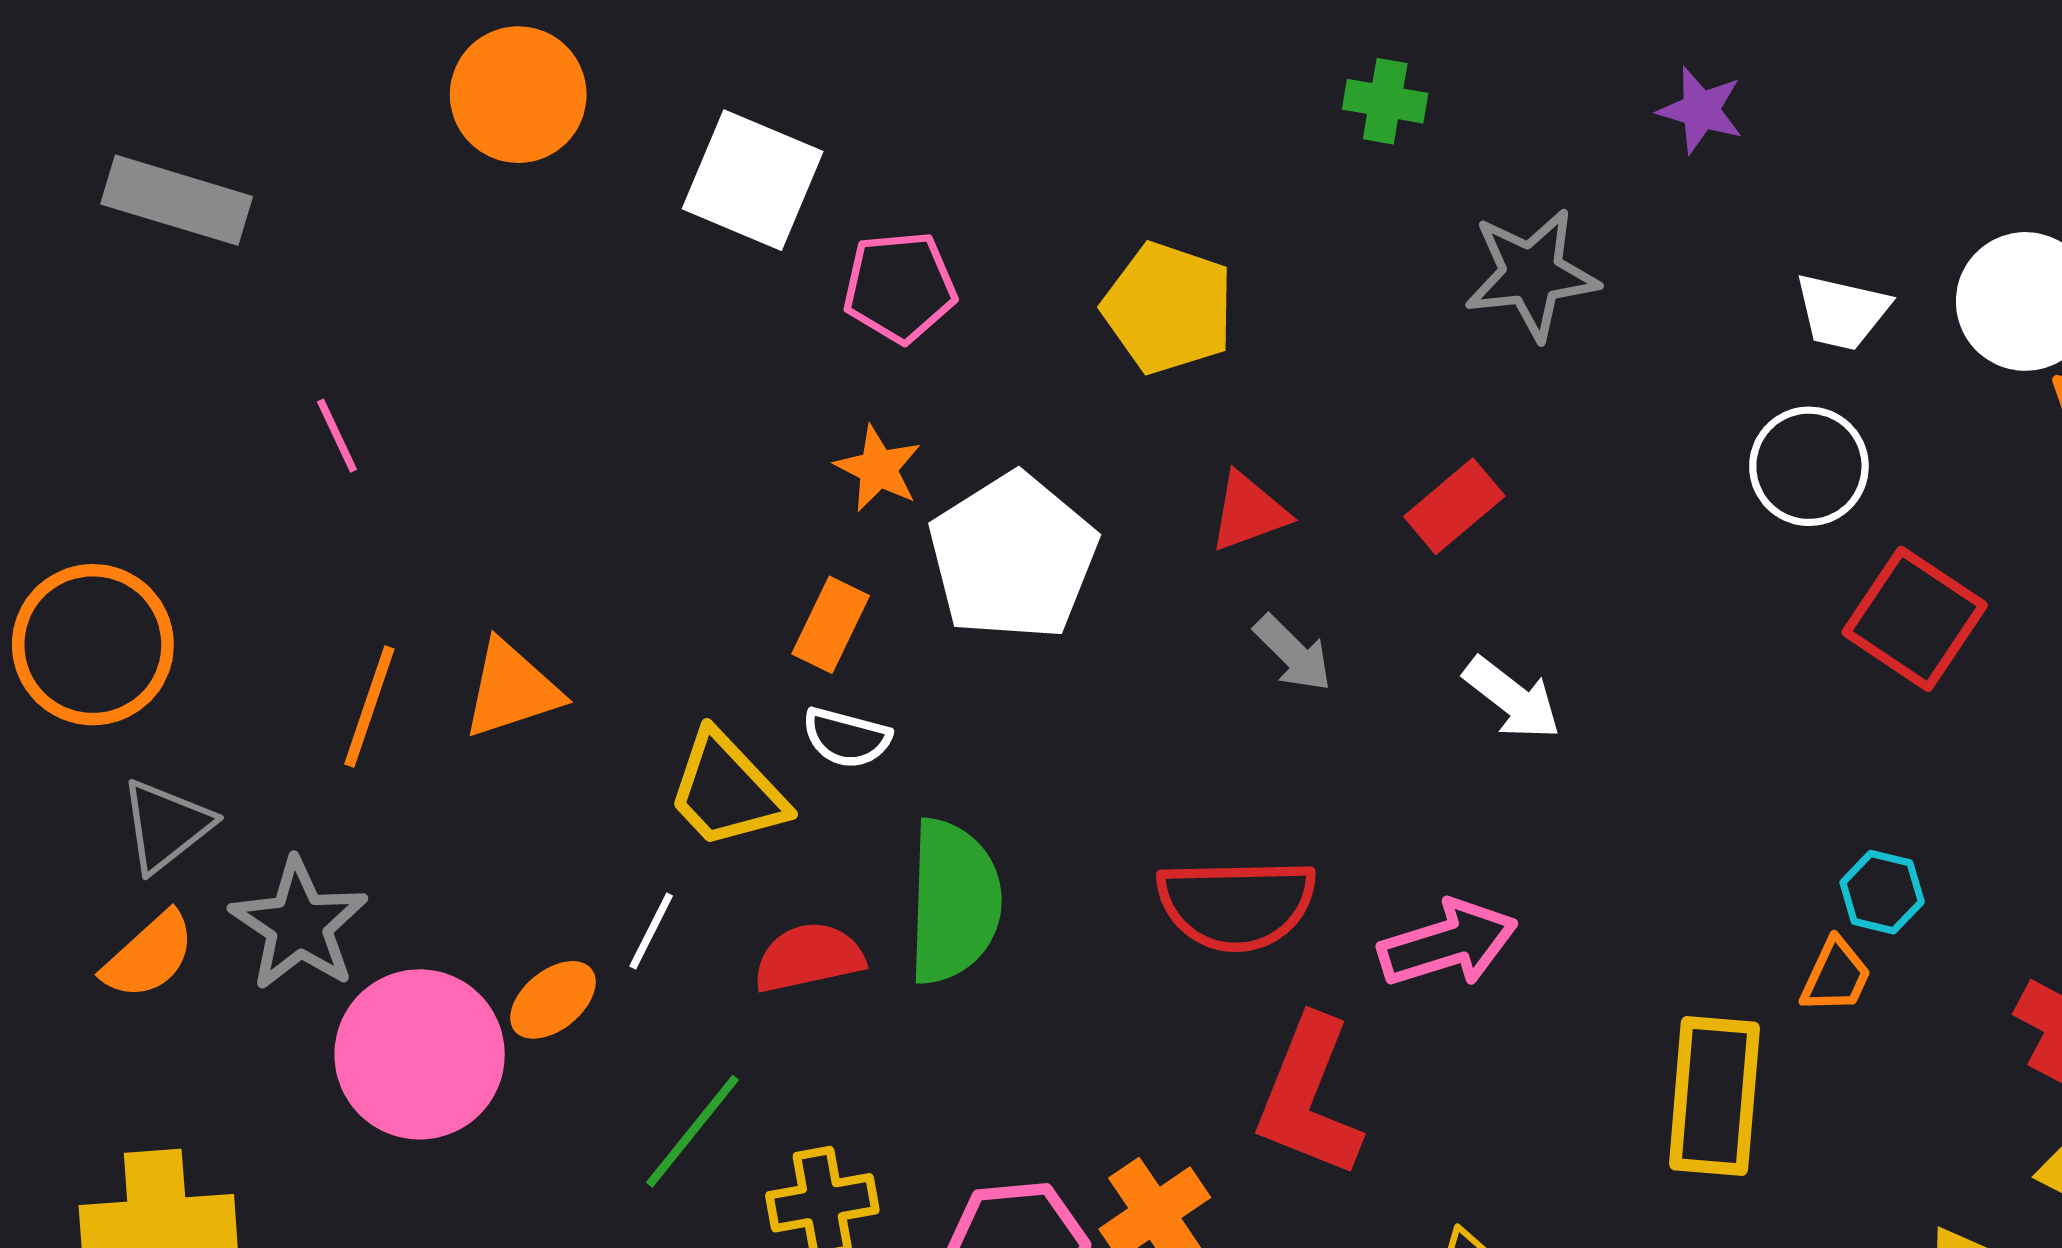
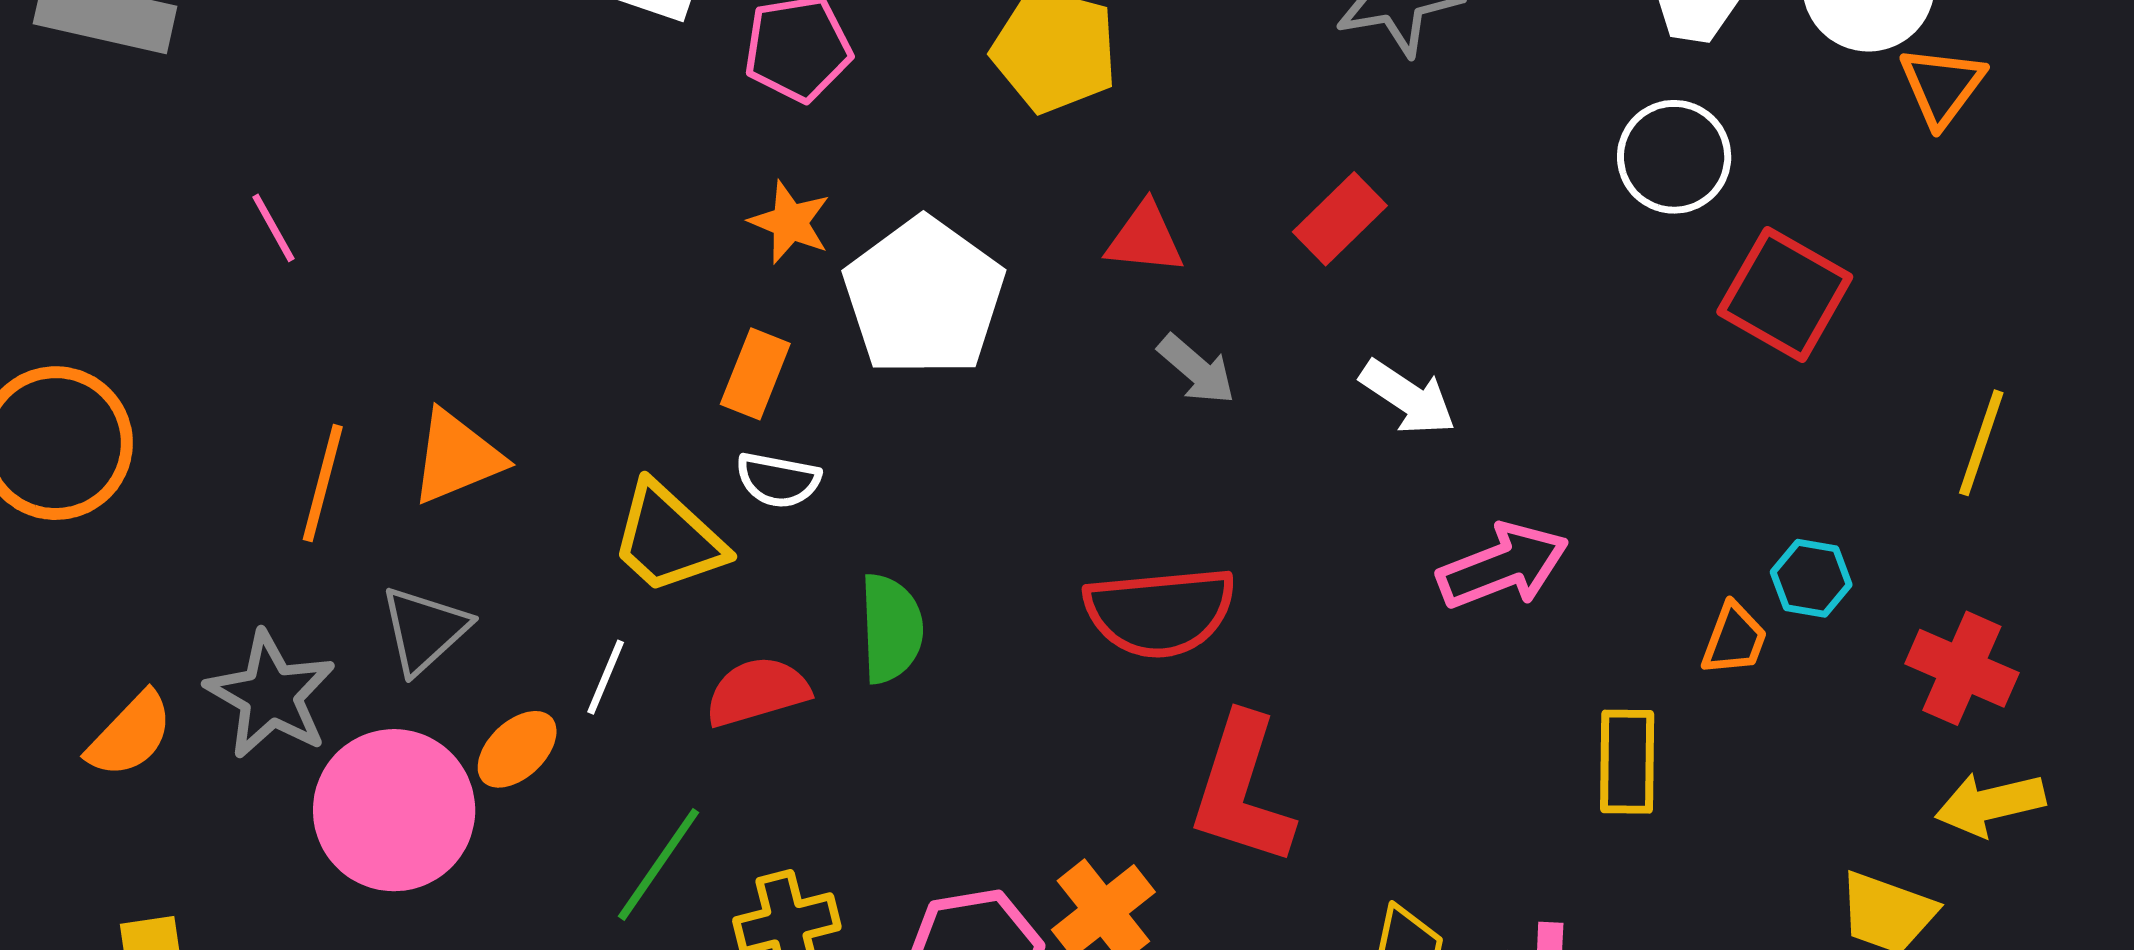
red triangle: (1249, 512) -> (1145, 238), turned 30
gray triangle: (166, 826) -> (424, 630), moved
cyan hexagon: (1882, 892) -> (1811, 578), moved
green semicircle: (954, 902) -> (891, 629), size x0.7
pink arrow: (1448, 943) -> (1503, 566), moved
yellow rectangle: (1714, 1096) -> (1627, 762), size x0.7

